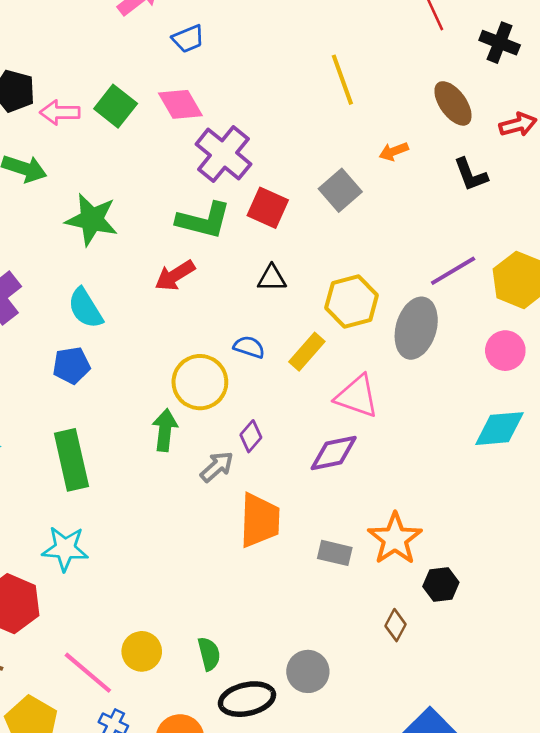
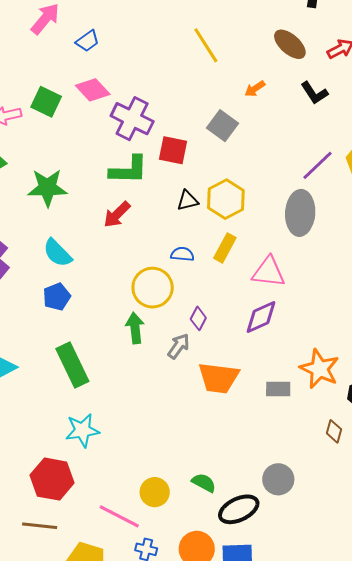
yellow hexagon: (352, 302) -> (226, 199), moved
orange trapezoid: (260, 520) -> (219, 378), turned 108
green semicircle: (209, 654) -> (204, 483), turned -35

